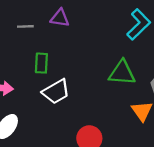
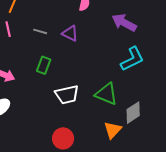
white trapezoid: (56, 92) -> (67, 95), moved

